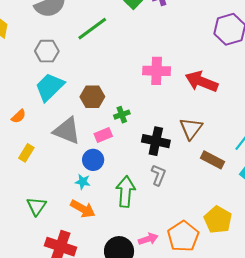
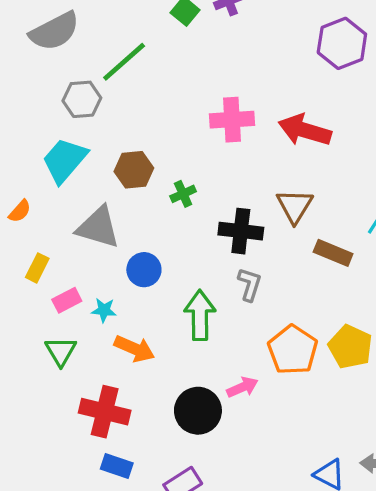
gray hexagon: (47, 51) -> (82, 99), moved
pink rectangle: (103, 135) -> (67, 300), moved
cyan star: (83, 182) -> (104, 310), moved
orange pentagon: (183, 236) -> (293, 350), moved

